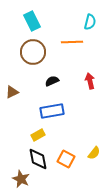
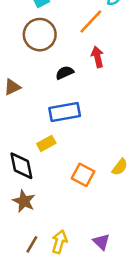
orange line: (72, 42) -> (91, 21), turned -45
red arrow: (90, 81) -> (97, 57), moved
black diamond: (38, 159) -> (21, 166), moved

